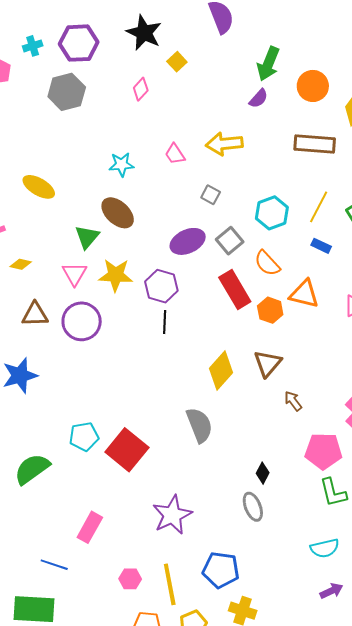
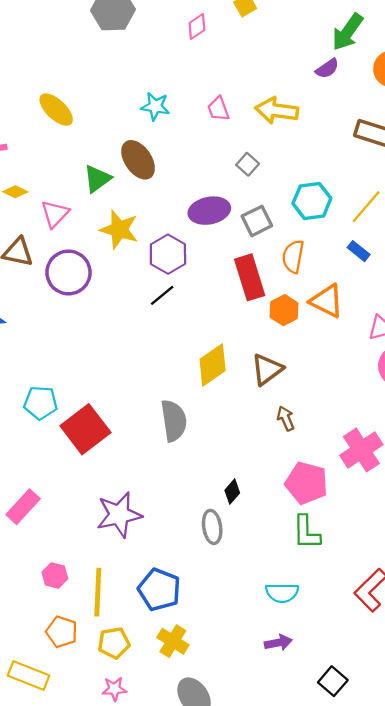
orange semicircle: (267, 263) -> (293, 256), turned 40
pink triangle: (74, 274) -> (55, 214), moved
black line: (165, 322) -> (162, 295), turned 35

